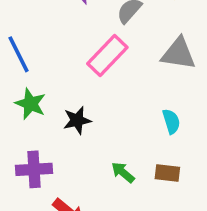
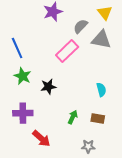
gray triangle: (178, 54) -> (101, 40), moved
green arrow: (123, 172) -> (73, 117), turned 72

